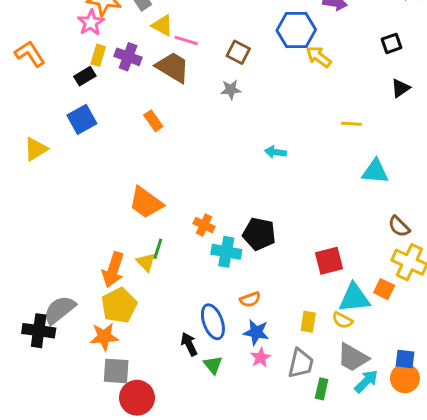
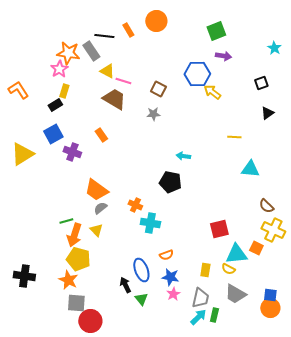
purple cross: (128, 57) -> (72, 152), moved
yellow triangle: (36, 149) -> (22, 154), size x1.4
black pentagon: (259, 234) -> (170, 182), moved
green line: (158, 249) -> (66, 221), moved, turned 56
yellow pentagon: (119, 305) -> (78, 259), turned -30
gray semicircle: (60, 310) -> (100, 208), moved, size x0.6
orange star: (104, 337) -> (68, 280), turned 30
cyan arrow: (366, 381) -> (198, 317), moved

